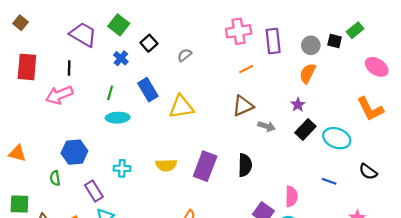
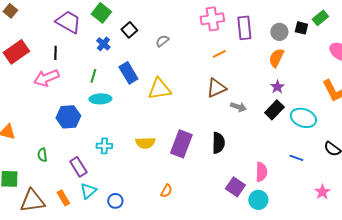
red rectangle: (27, 67) -> (16, 52), turned 50
purple star: (298, 105) -> (277, 87), moved
blue hexagon: (74, 152) -> (68, 117), moved

